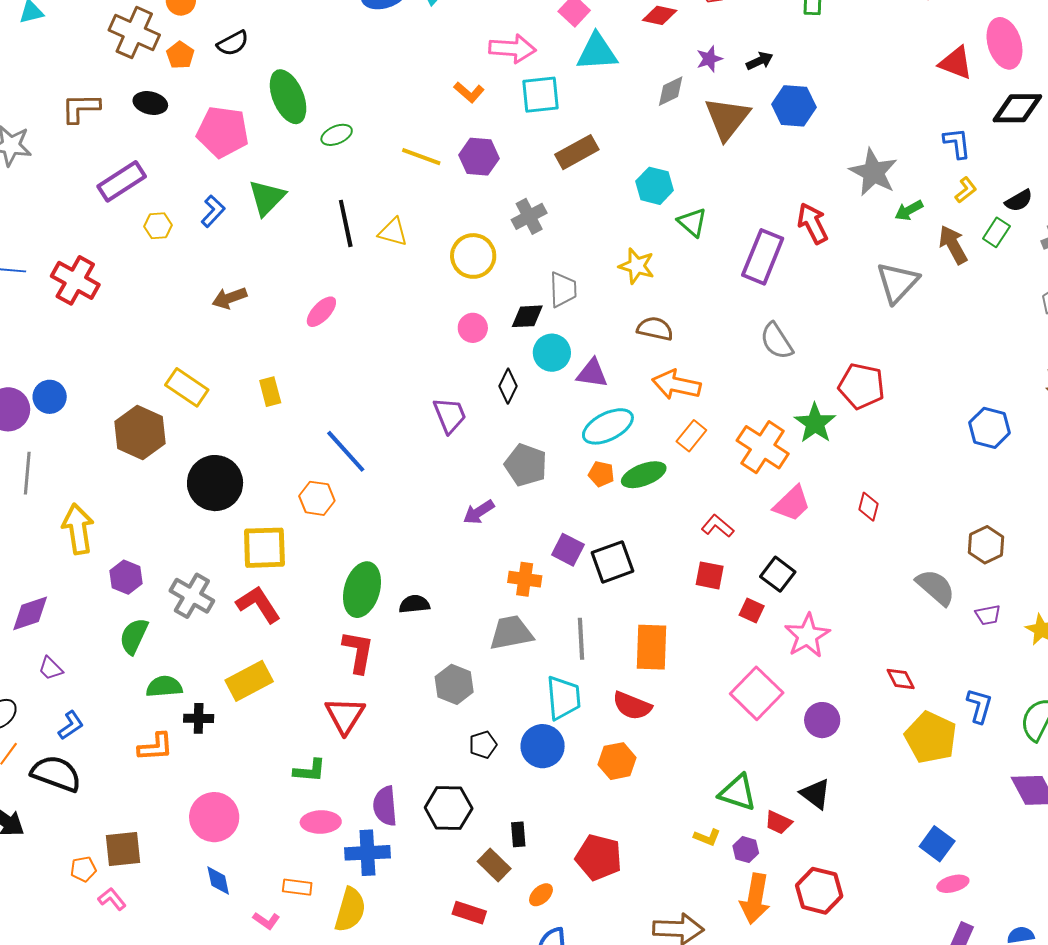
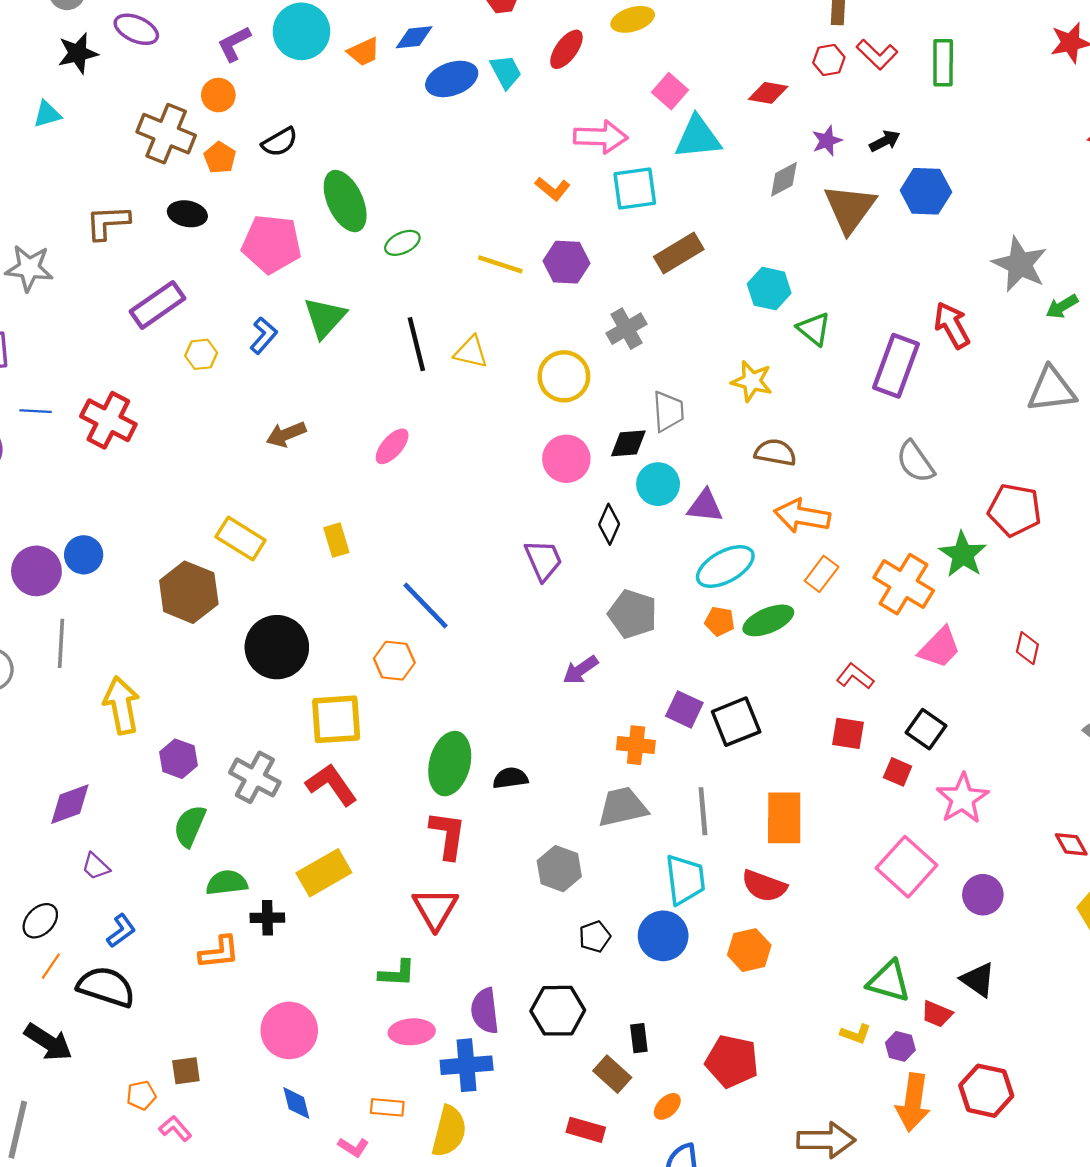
gray triangle: (897, 282) -> (1052, 390), turned 42
pink circle: (473, 328) -> (566, 459), size x1.4
brown square: (123, 849) -> (186, 1071), size x0.7

